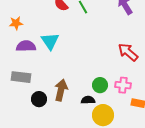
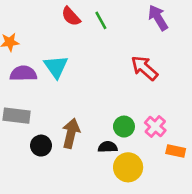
red arrow: (128, 52) -> (144, 68), moved
pink cross: (123, 85) -> (155, 127), turned 35

